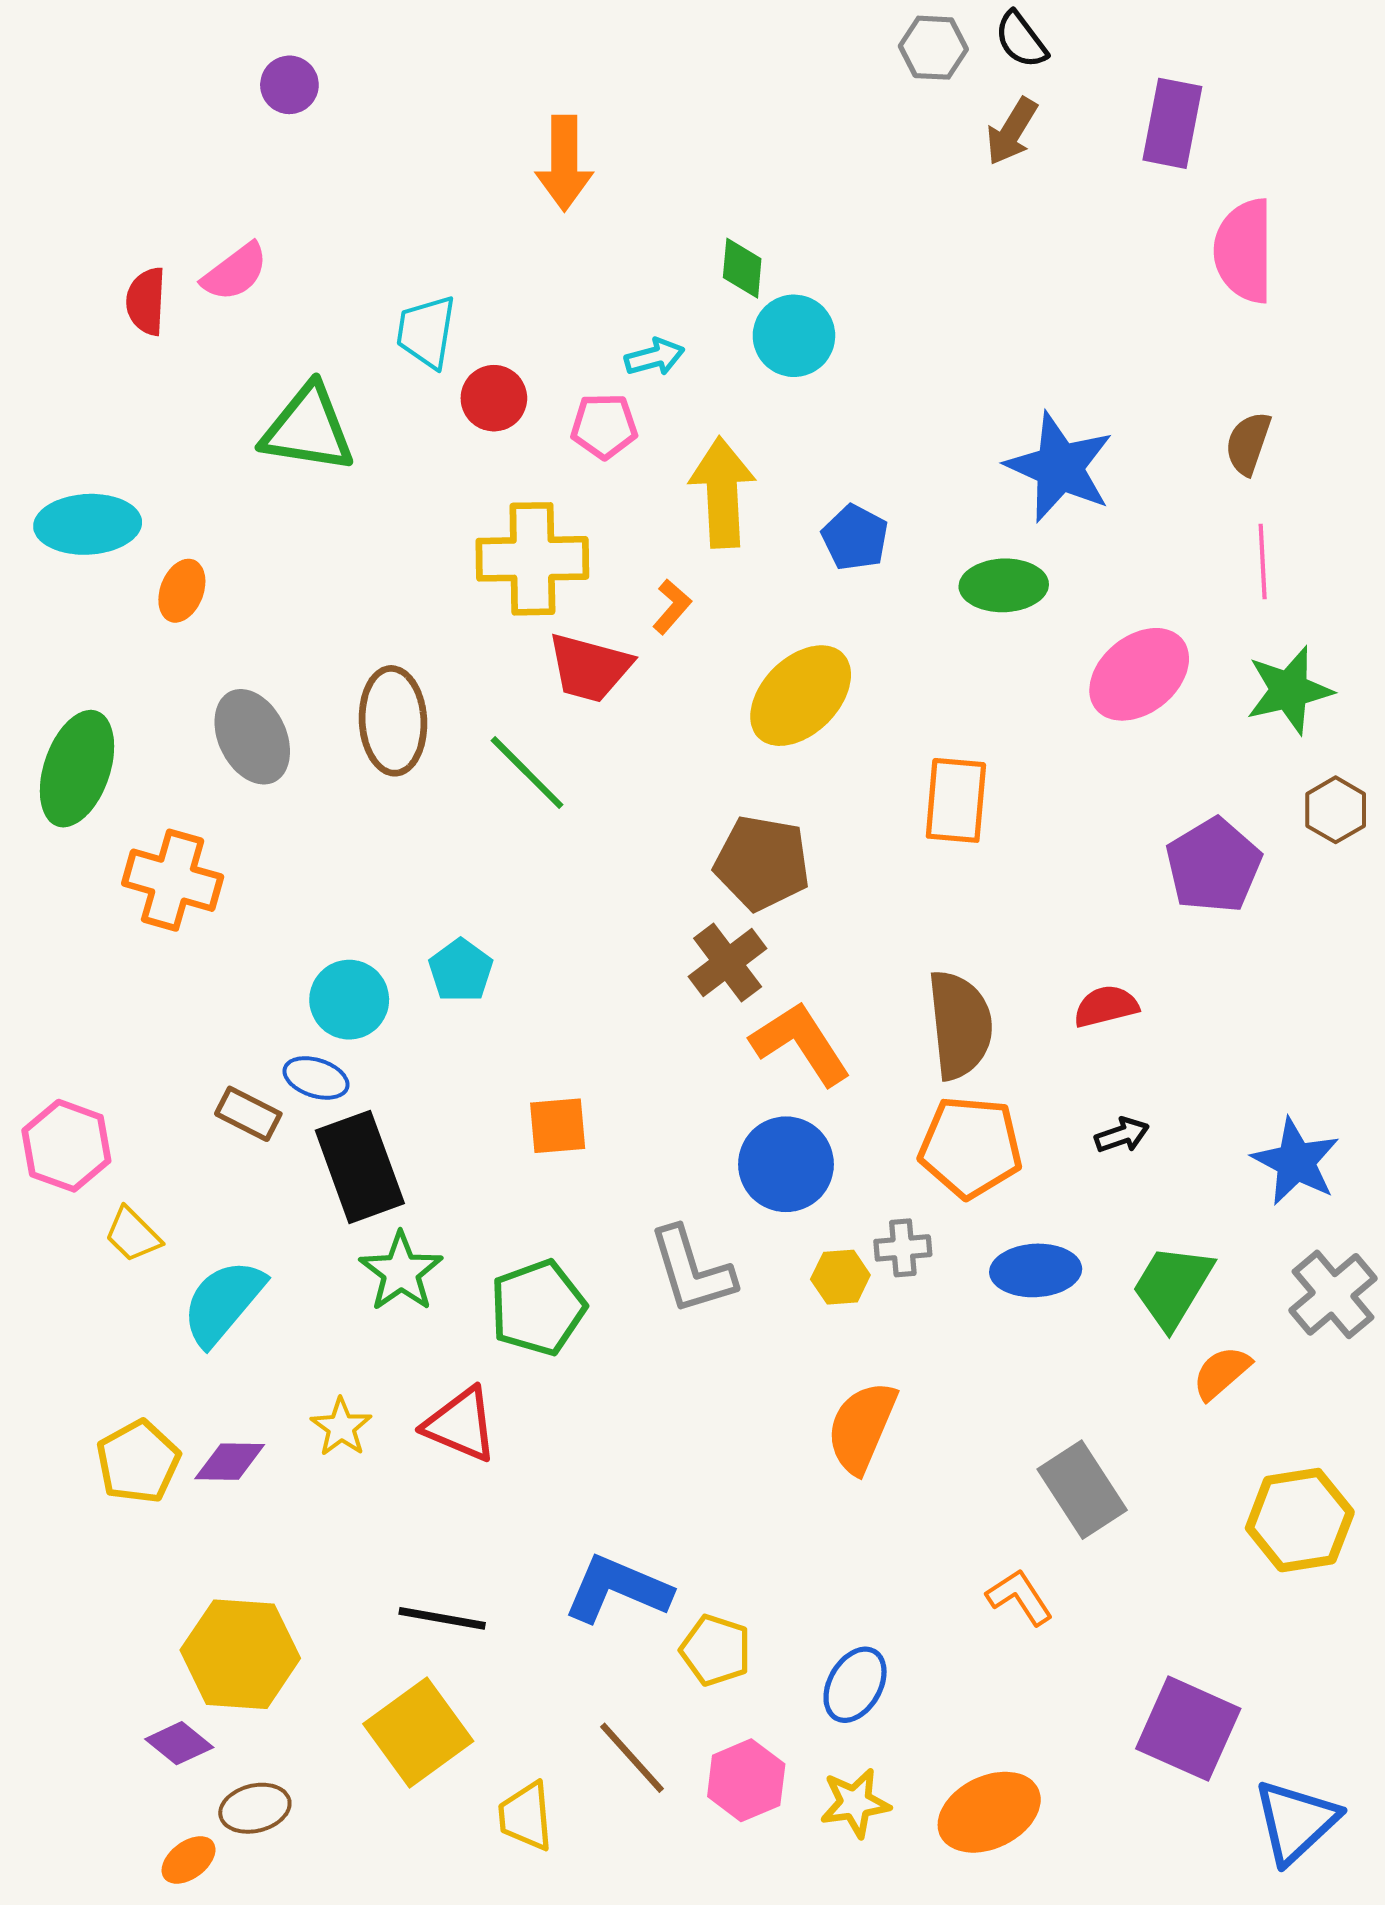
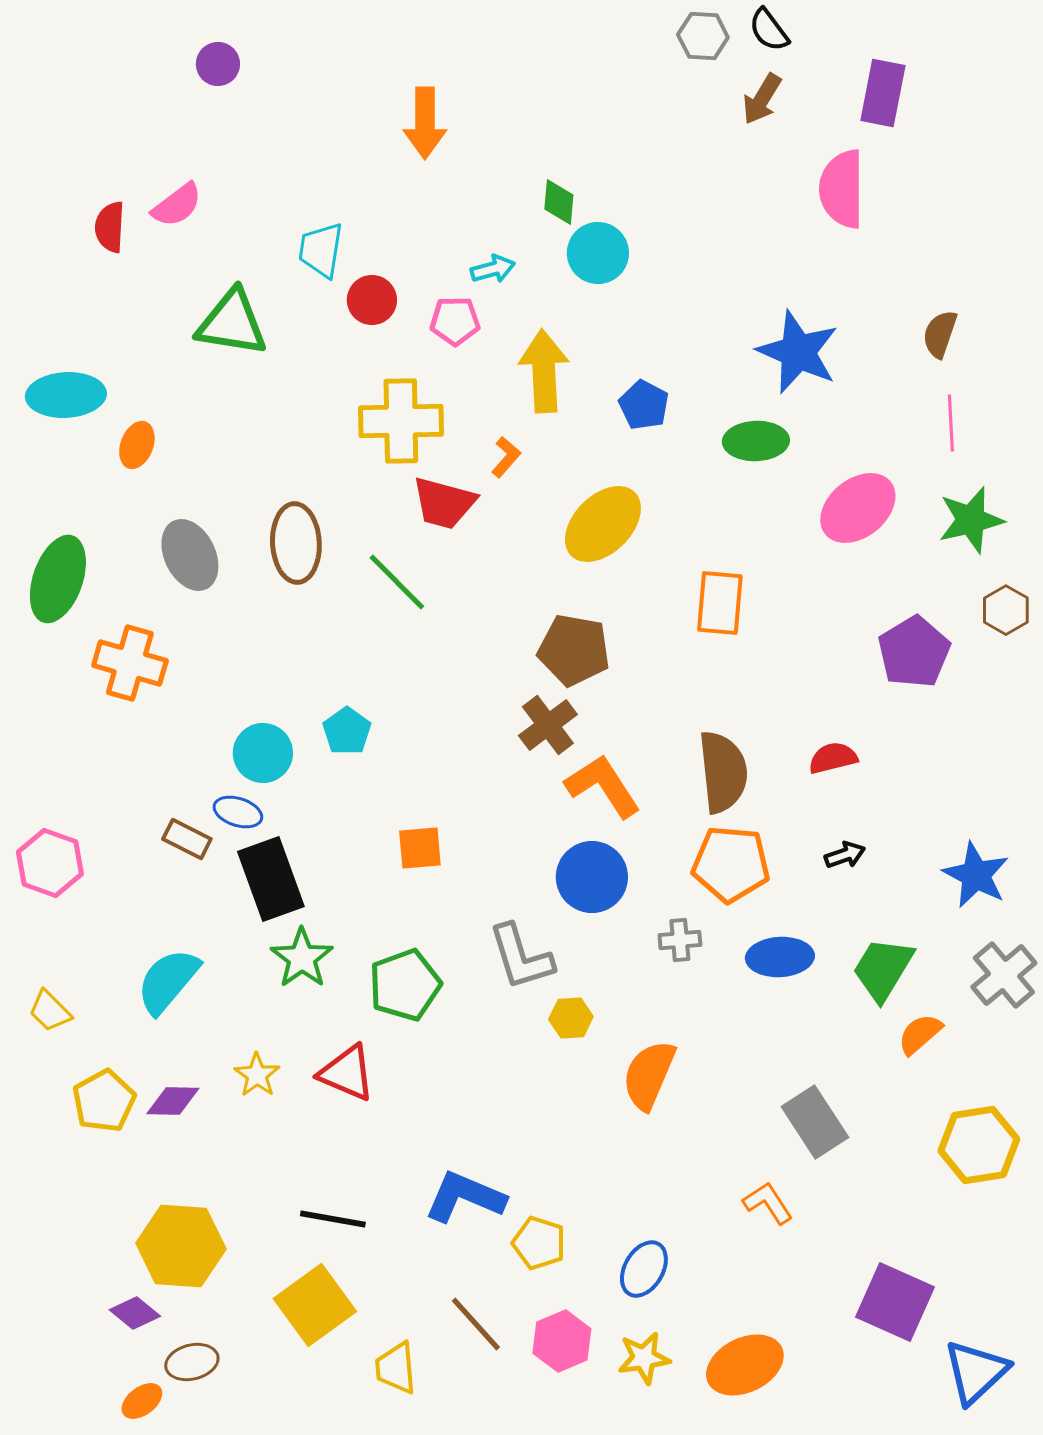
pink semicircle: (1244, 251) -> (842, 189), moved
yellow trapezoid: (133, 1235) -> (50, 1011), moved
yellow hexagon: (840, 1277) -> (571, 1018), moved

